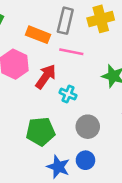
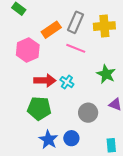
orange rectangle: (38, 35) -> (51, 30), turned -66
red arrow: (46, 77) -> (45, 80), moved, turned 45
gray circle: (88, 127) -> (88, 113), moved

